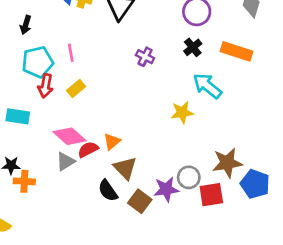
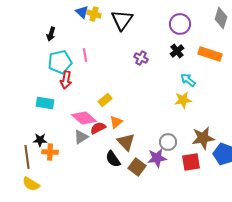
cyan arrow: (207, 86) -> (188, 80), size x0.7
yellow rectangle: (76, 89) -> (105, 100), moved
yellow star: (182, 112) -> (183, 100), moved
gray circle: (189, 177) -> (168, 142), moved

